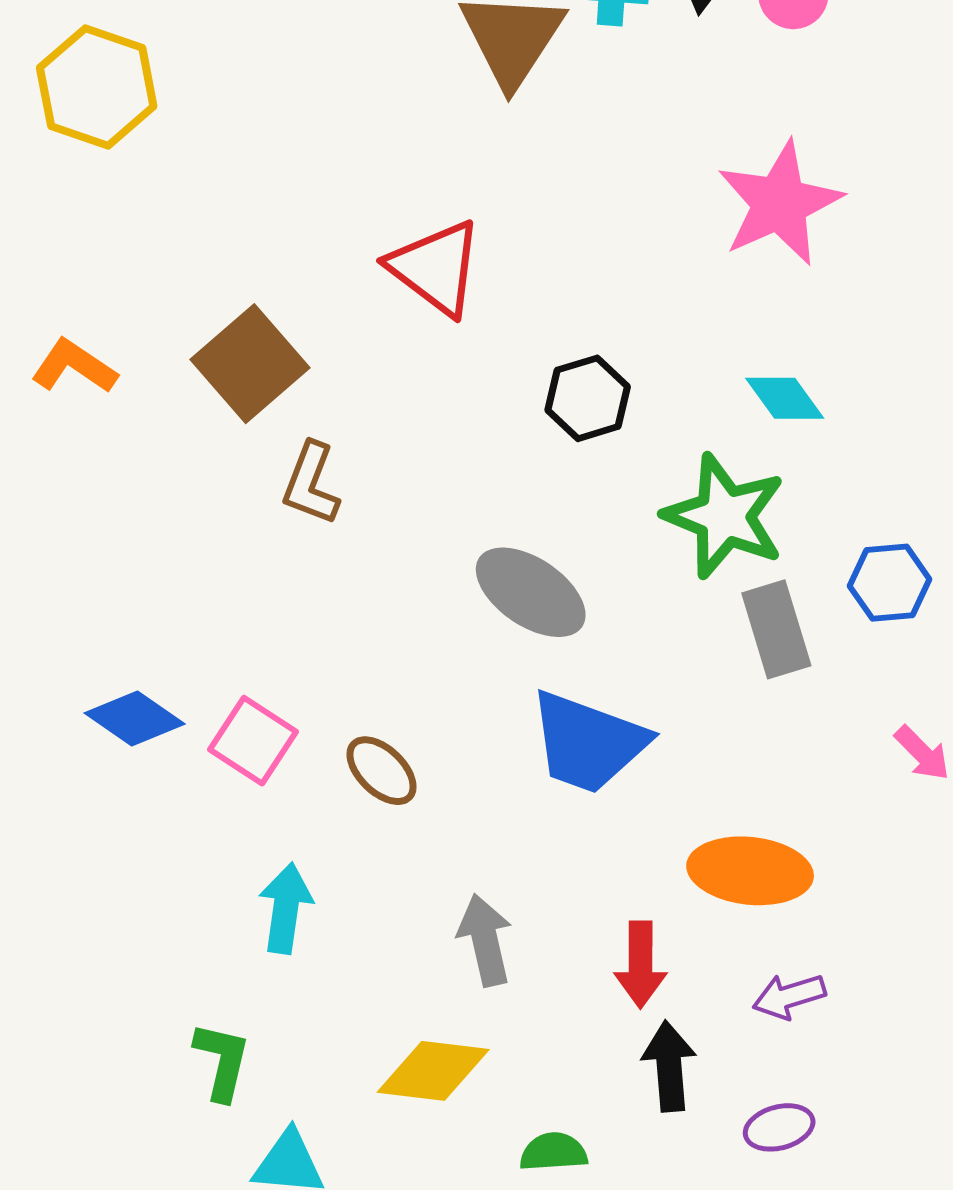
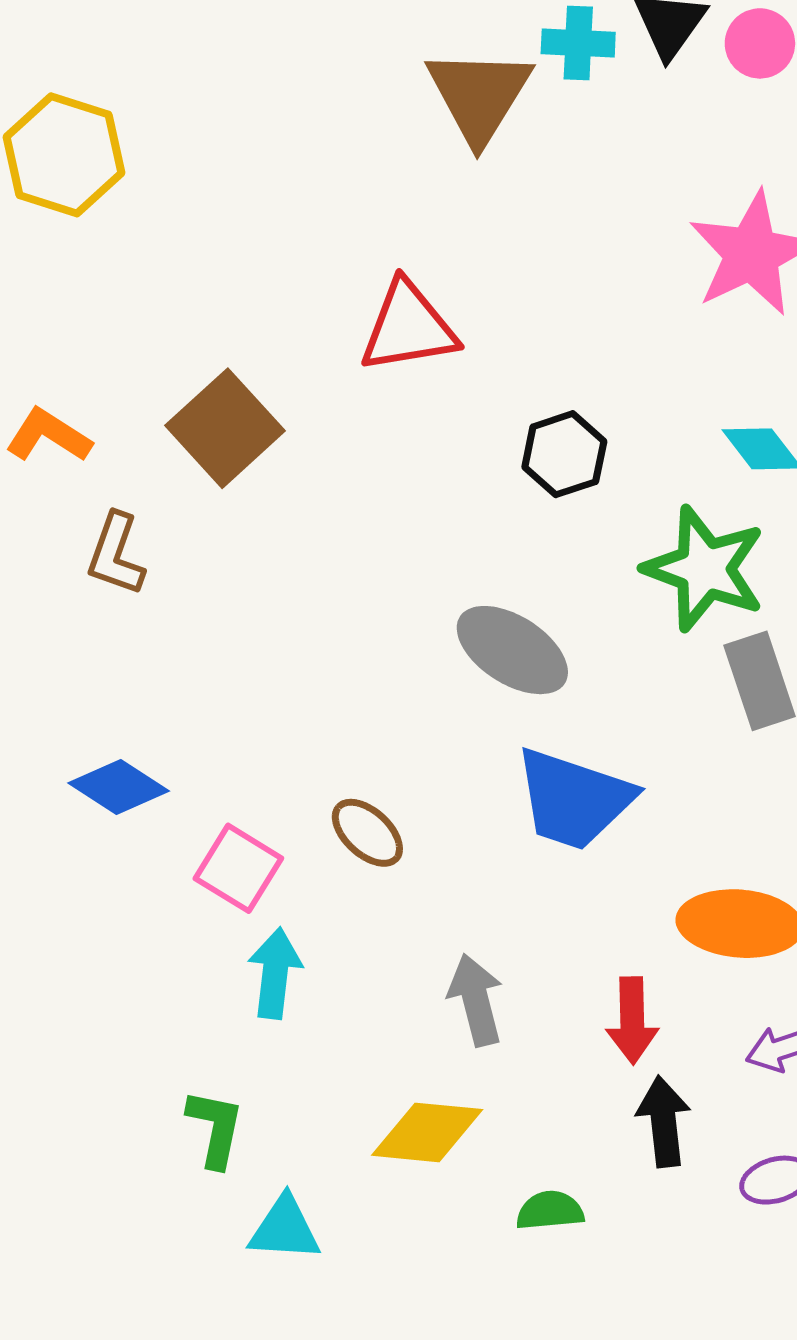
red triangle: (436, 268) -> (408, 327), turned -45
brown L-shape: (311, 484) -> (116, 554), moved
pink square: (253, 741) -> (238, 868), moved

